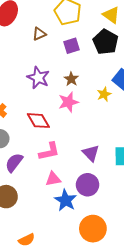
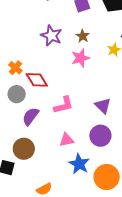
red diamond: (38, 121) -> (37, 80), moved
pink triangle: (53, 179) -> (67, 140), moved
blue star: (66, 200) -> (79, 164), moved

